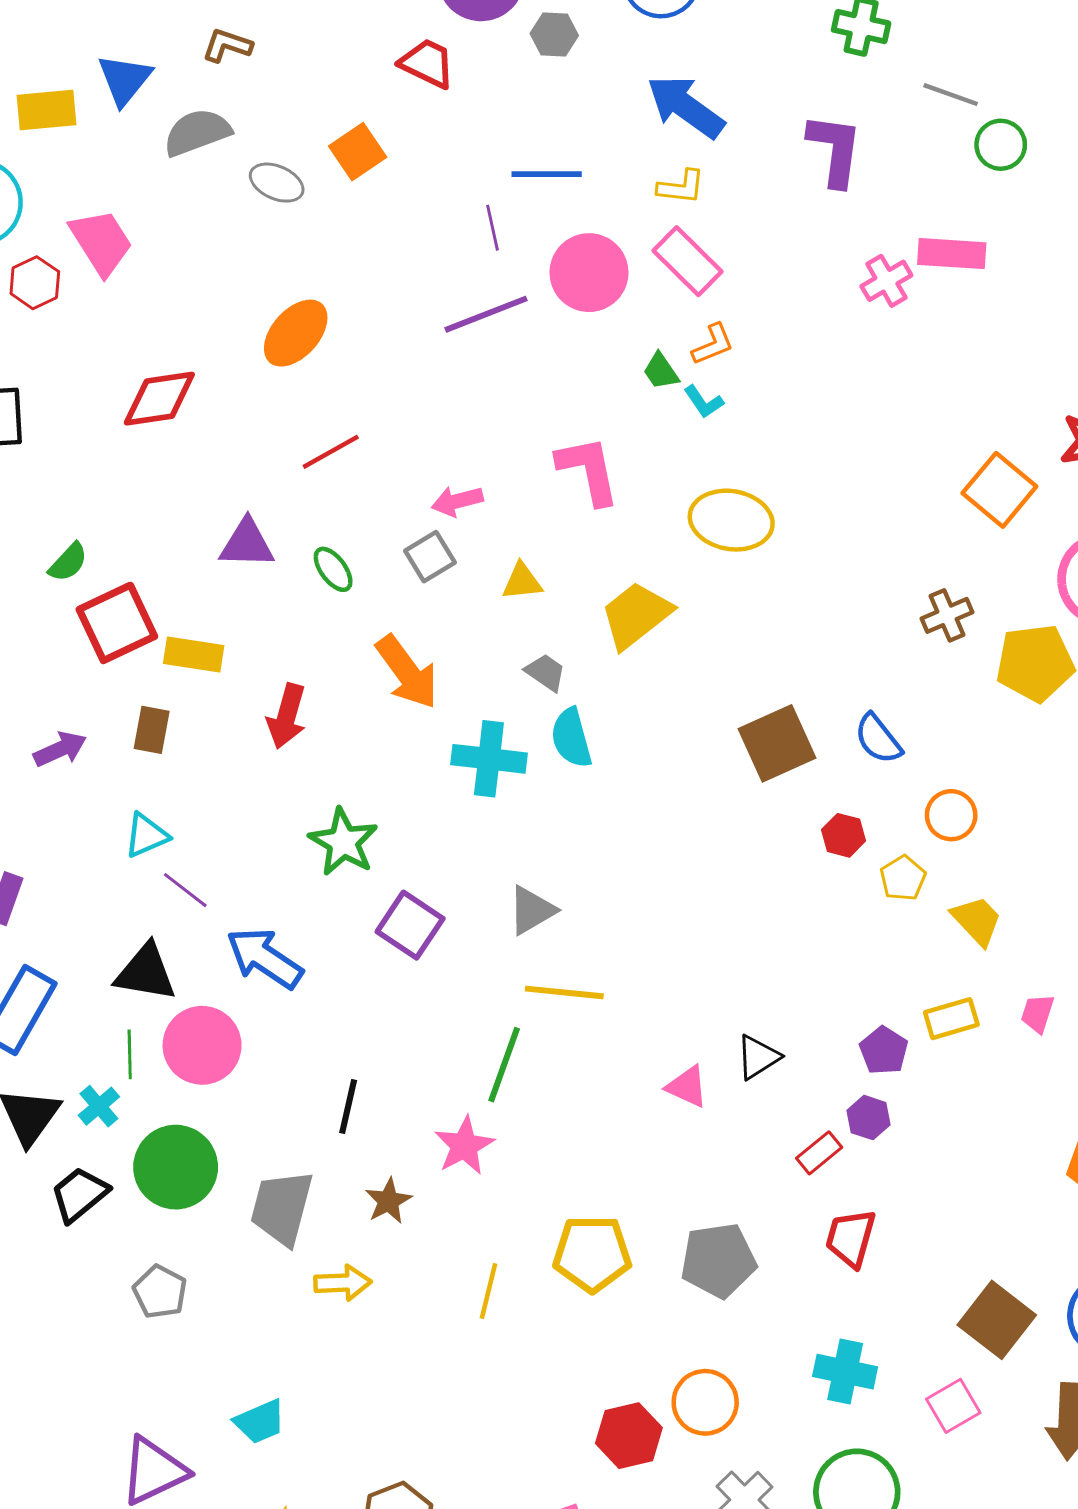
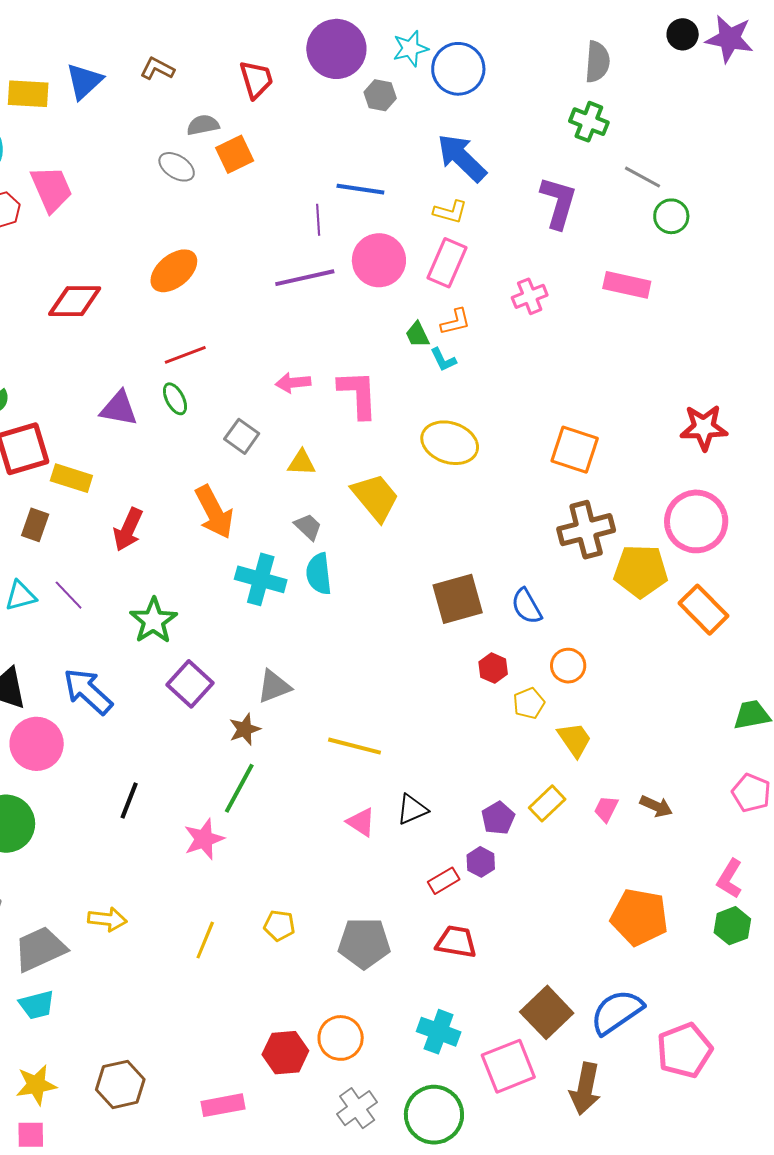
red trapezoid: (427, 63) -> (256, 79), moved, turned 39
gray semicircle: (197, 132) -> (203, 125), moved, size x0.7
pink rectangle: (688, 261) -> (447, 263), turned 60
pink cross: (886, 281) -> (530, 296), moved
orange square: (999, 490) -> (575, 450), moved, turned -30
pink arrow: (457, 501) -> (293, 383), moved
gray square: (430, 557) -> (242, 436), turned -32
green ellipse: (333, 569) -> (175, 399), moved
yellow trapezoid: (636, 615) -> (375, 497), turned 80
brown cross: (947, 615) -> (586, 530), size x1.6
purple line: (185, 890) -> (69, 595), moved
yellow line: (564, 992) -> (355, 746), moved
yellow rectangle: (951, 1019) -> (547, 803), turned -36
brown star: (388, 1201) -> (245, 729), moved
gray trapezoid: (282, 1208) -> (40, 949), moved, turned 42
red trapezoid: (851, 1238) -> (456, 942), turned 75
yellow pentagon: (592, 1254) -> (279, 926), size x0.6
pink square: (953, 1406) -> (508, 1066), size x1.5

